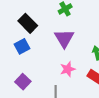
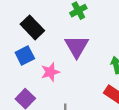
pink star: (68, 69) -> (50, 72), moved

